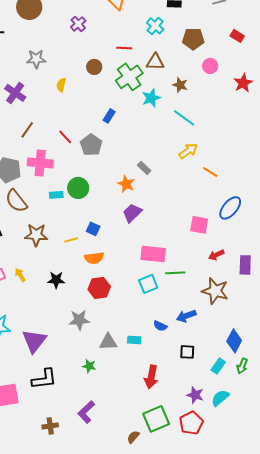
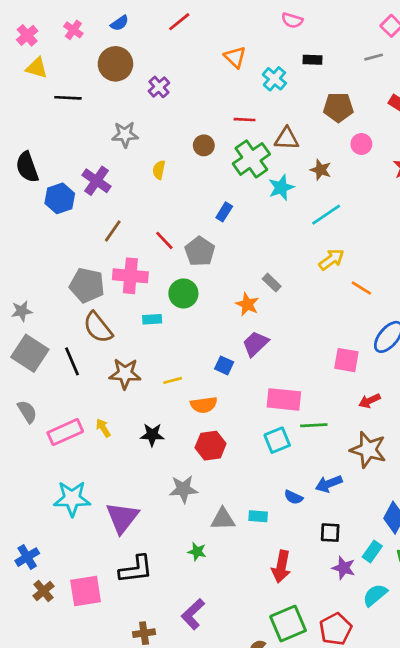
purple cross: (78, 24) -> (159, 87), moved
cyan cross: (155, 26) -> (274, 79), moved
cyan line: (184, 118) -> (326, 215), turned -70
green circle: (78, 188) -> (183, 293), moved
blue square: (93, 229) -> (224, 365), moved
purple star: (195, 395) -> (344, 568), moved

